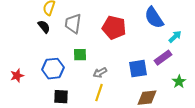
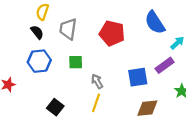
blue hexagon: (53, 69) -> (39, 61), moved
gray arrow: (100, 73) -> (97, 81), turned 88
black square: (61, 97) -> (55, 107), turned 35

